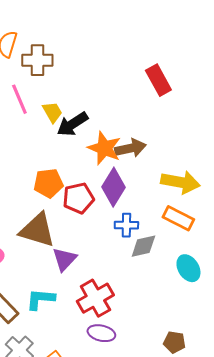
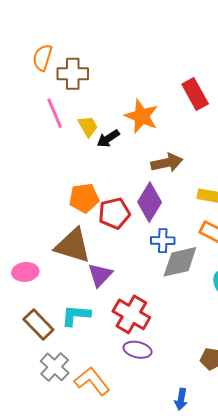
black arrow: (72, 124) -> (108, 138), size x0.7
orange star: (104, 148) -> (142, 116), moved
gray diamond: (143, 246) -> (180, 262), size x1.4
red cross: (95, 298) -> (131, 314), turned -30

